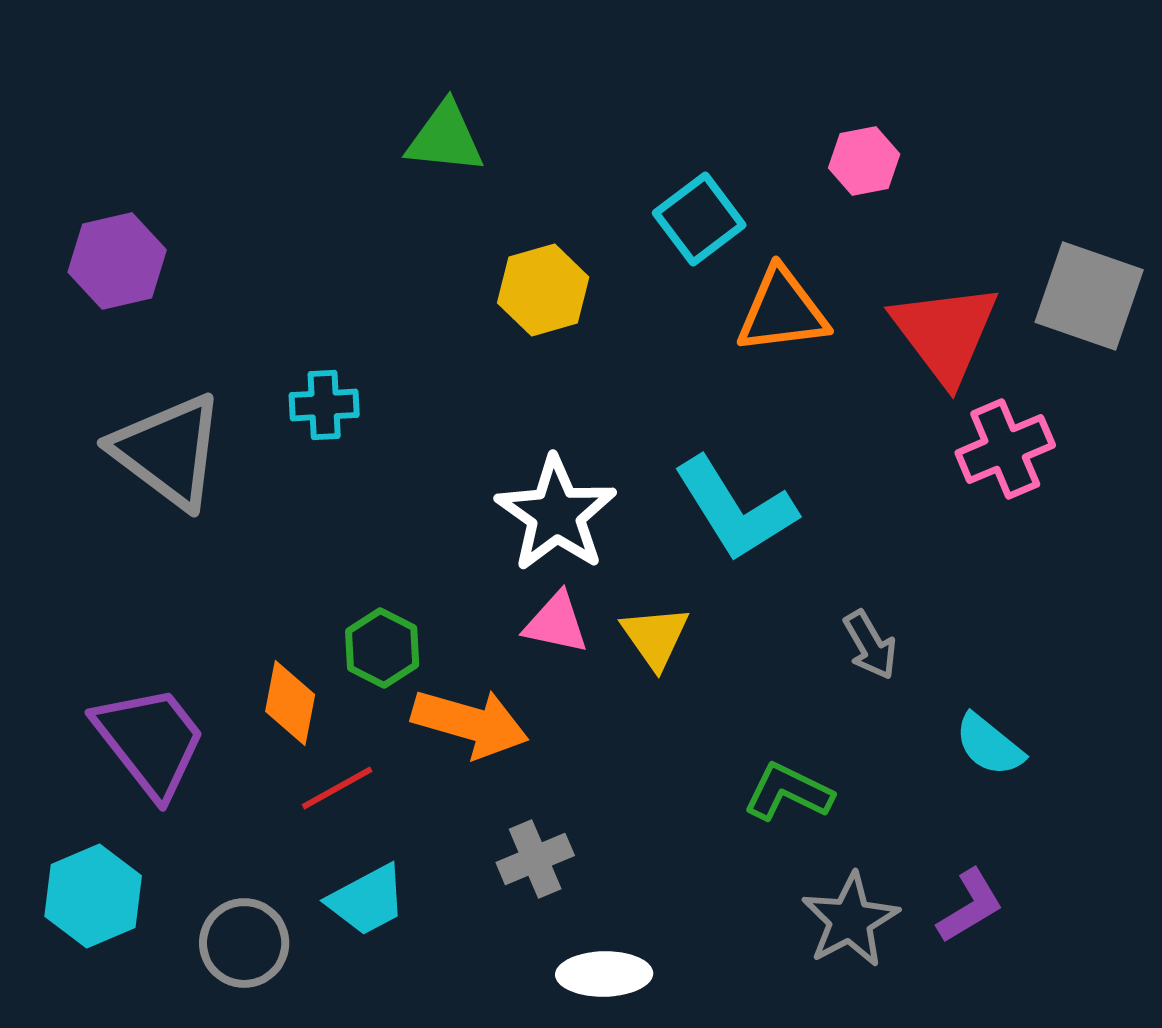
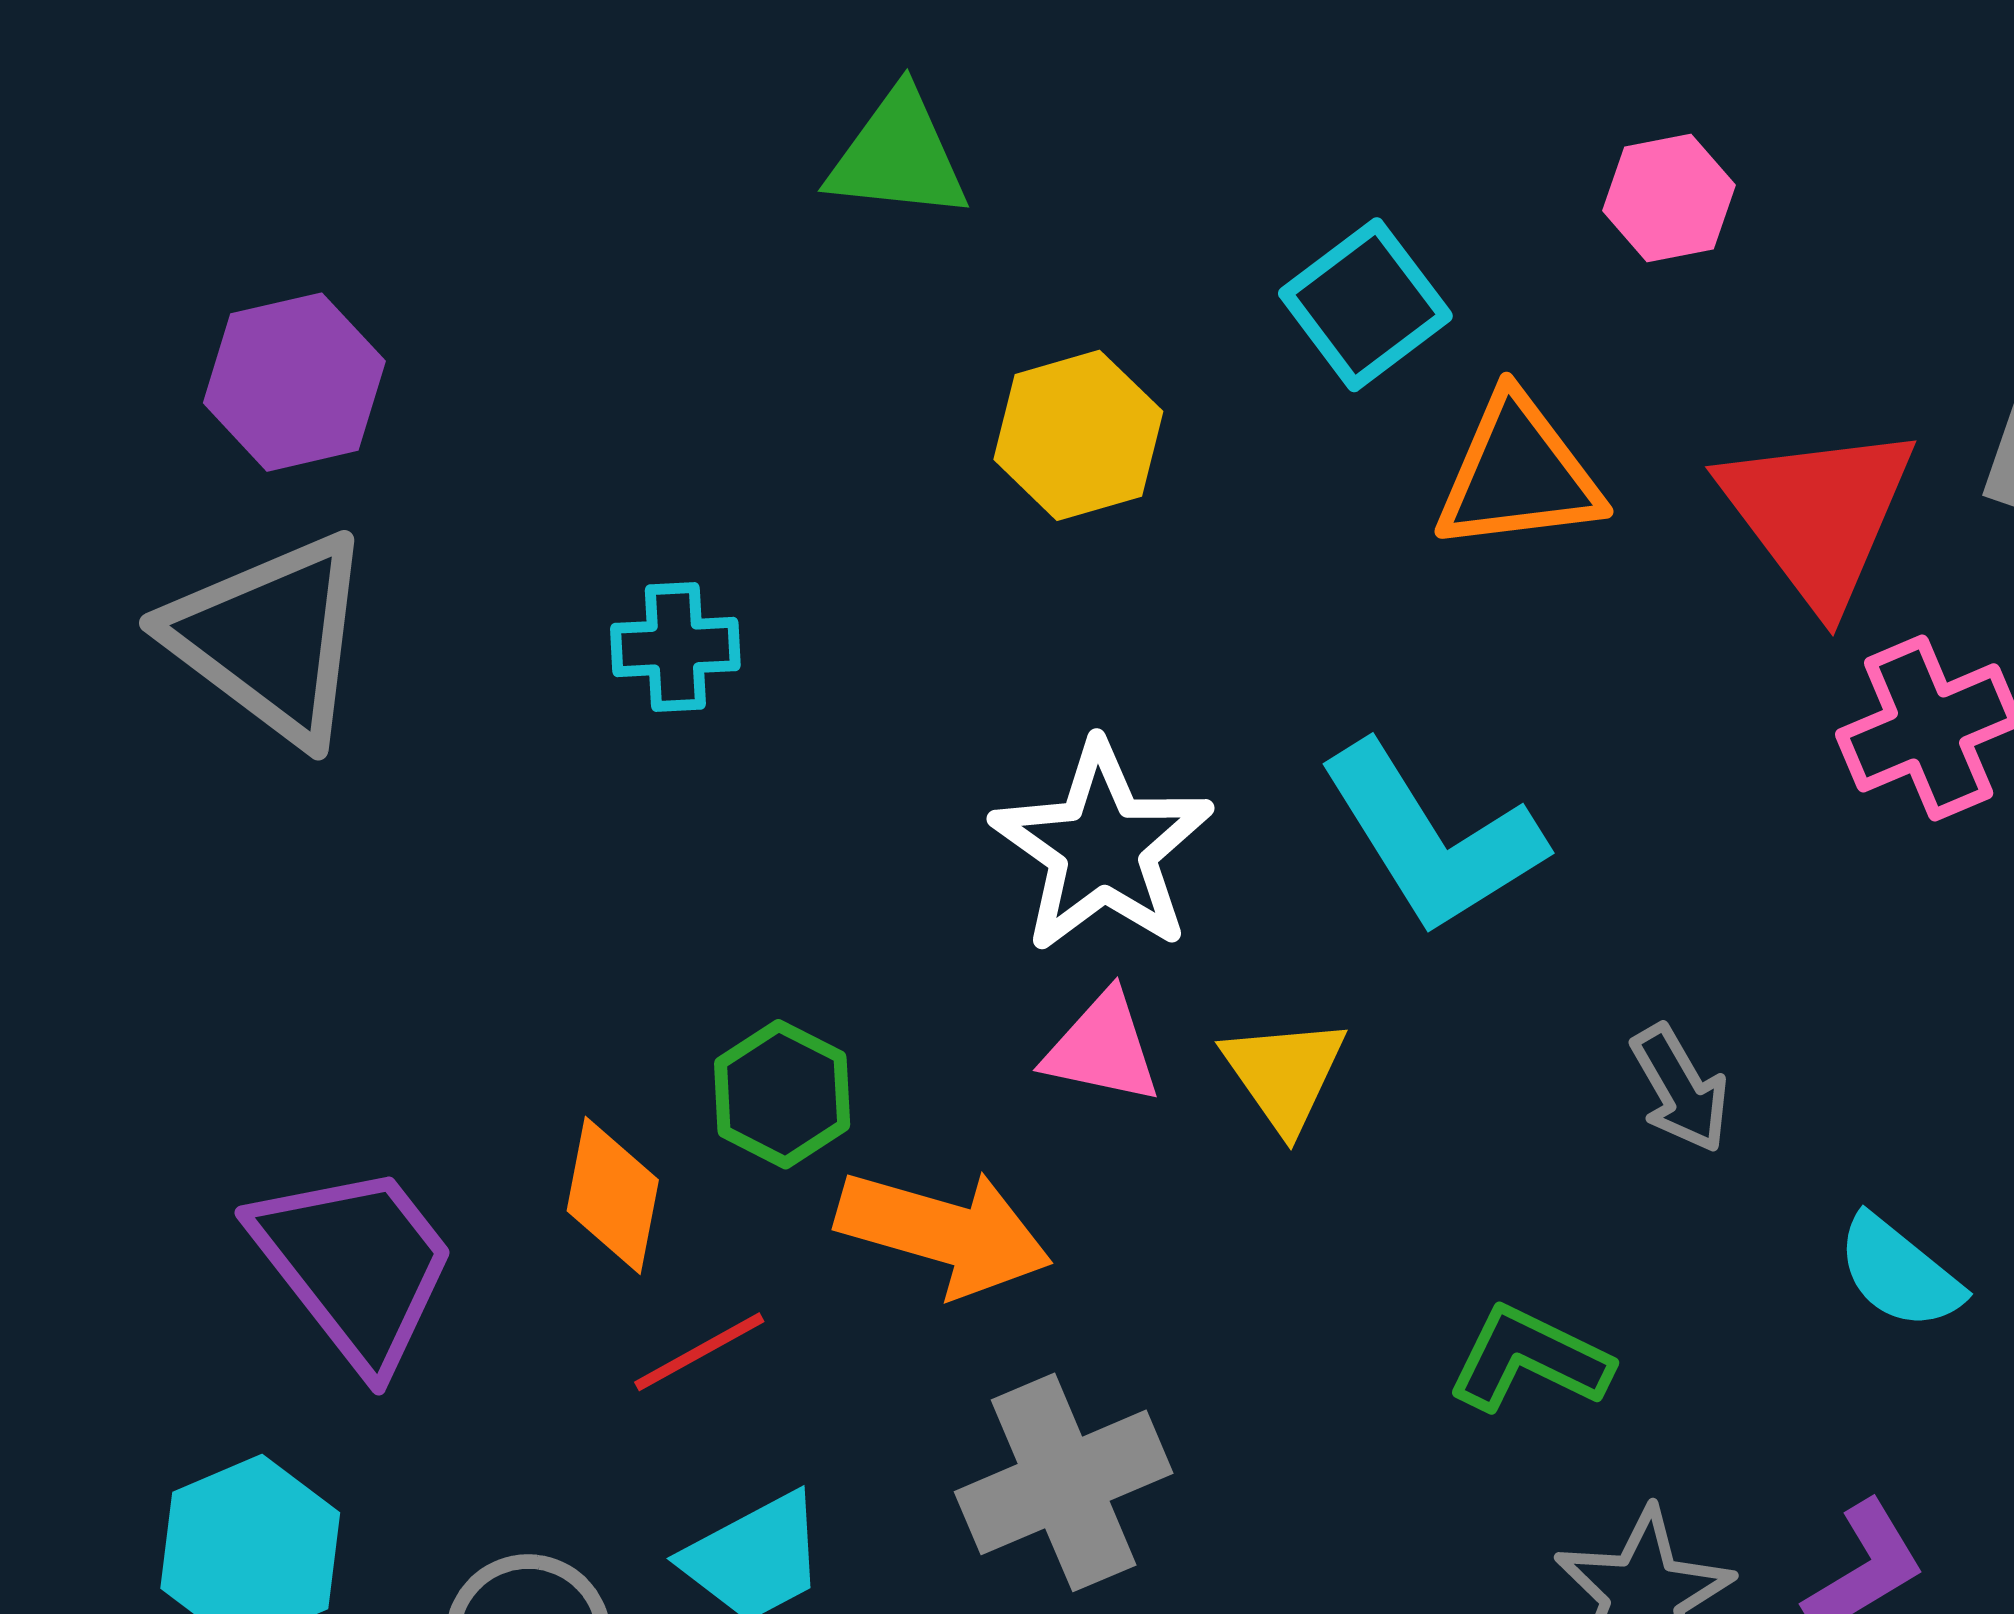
gray triangle: (168, 451) -> (271, 638), moved
gray cross: (535, 859) -> (1064, 1482), size x1.5

